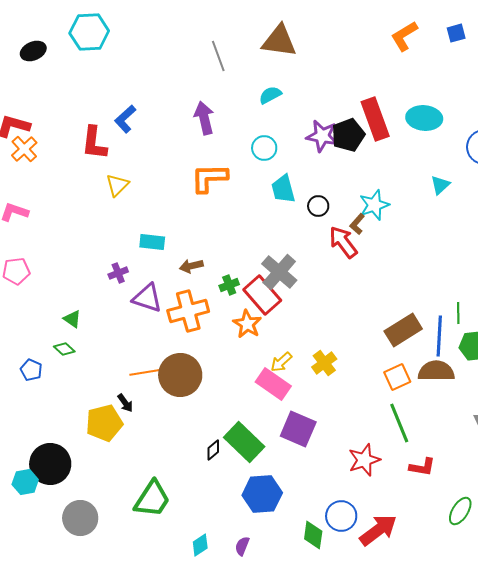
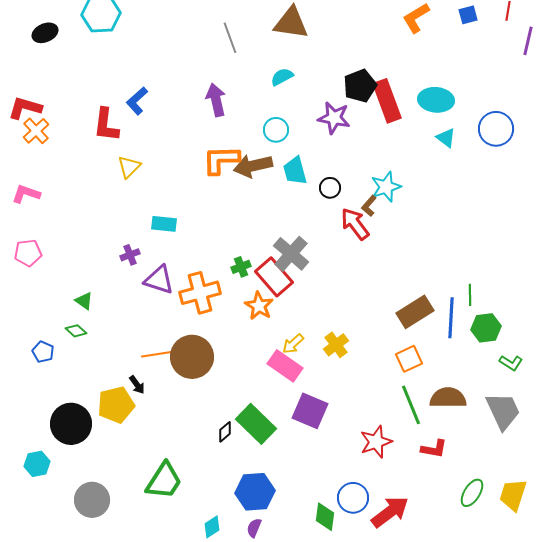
black pentagon: (348, 135) -> (360, 86), moved
cyan triangle: (440, 185) -> (446, 138), moved, turned -40
brown arrow: (191, 266) -> (253, 166), moved, size x1.6
brown semicircle: (436, 371) -> (448, 398), moved
black circle: (50, 464) -> (71, 424), moved
blue hexagon: (262, 494) -> (255, 492), moved

